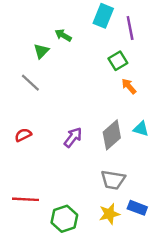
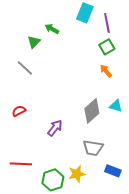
green square: (118, 61) -> (107, 47), moved
purple arrow: (73, 137) -> (55, 128), moved
yellow star: (109, 214) -> (77, 174), moved

